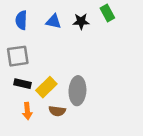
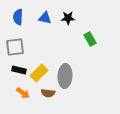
green rectangle: (107, 13) -> (90, 39), moved
orange arrow: (27, 111) -> (23, 93), turned -48

